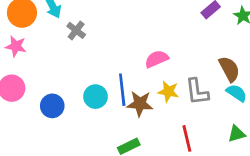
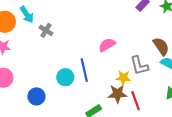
yellow star: (168, 92) -> (123, 78), moved
brown star: (140, 104) -> (117, 94), moved
blue circle: (52, 106) -> (36, 96), moved

